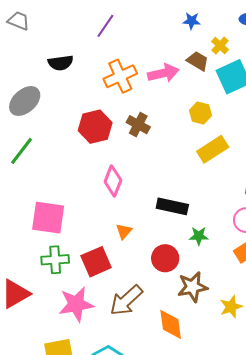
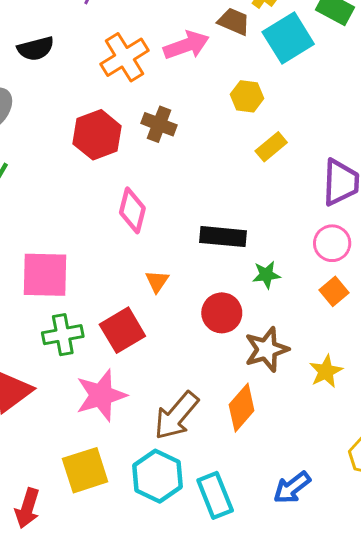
yellow rectangle: (213, 149) -> (271, 147), size x0.7
brown arrow: (126, 300) -> (176, 416), moved
orange diamond: (171, 324) -> (242, 408), turned 56

